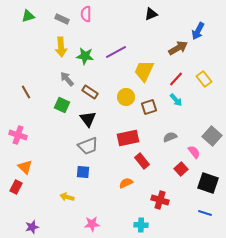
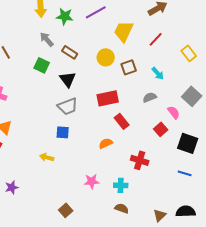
yellow rectangle: (204, 79) -> (189, 53), moved
cyan arrow: (176, 100) -> (158, 73), moved
pink star: (92, 224) -> (92, 181), moved

